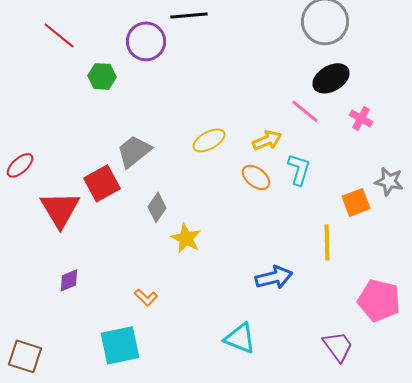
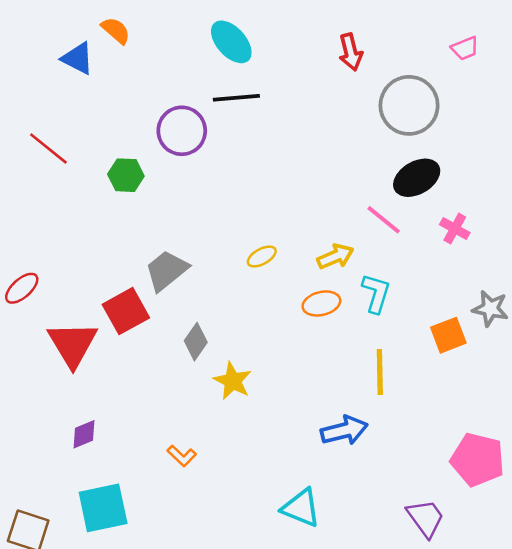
red line: (59, 35) -> (48, 149), moved
yellow ellipse: (209, 140) -> (262, 256), size x0.7
orange ellipse: (256, 177) -> (321, 303), turned -52
yellow line: (327, 242) -> (380, 372), moved
cyan square: (120, 345) -> (103, 508), moved

